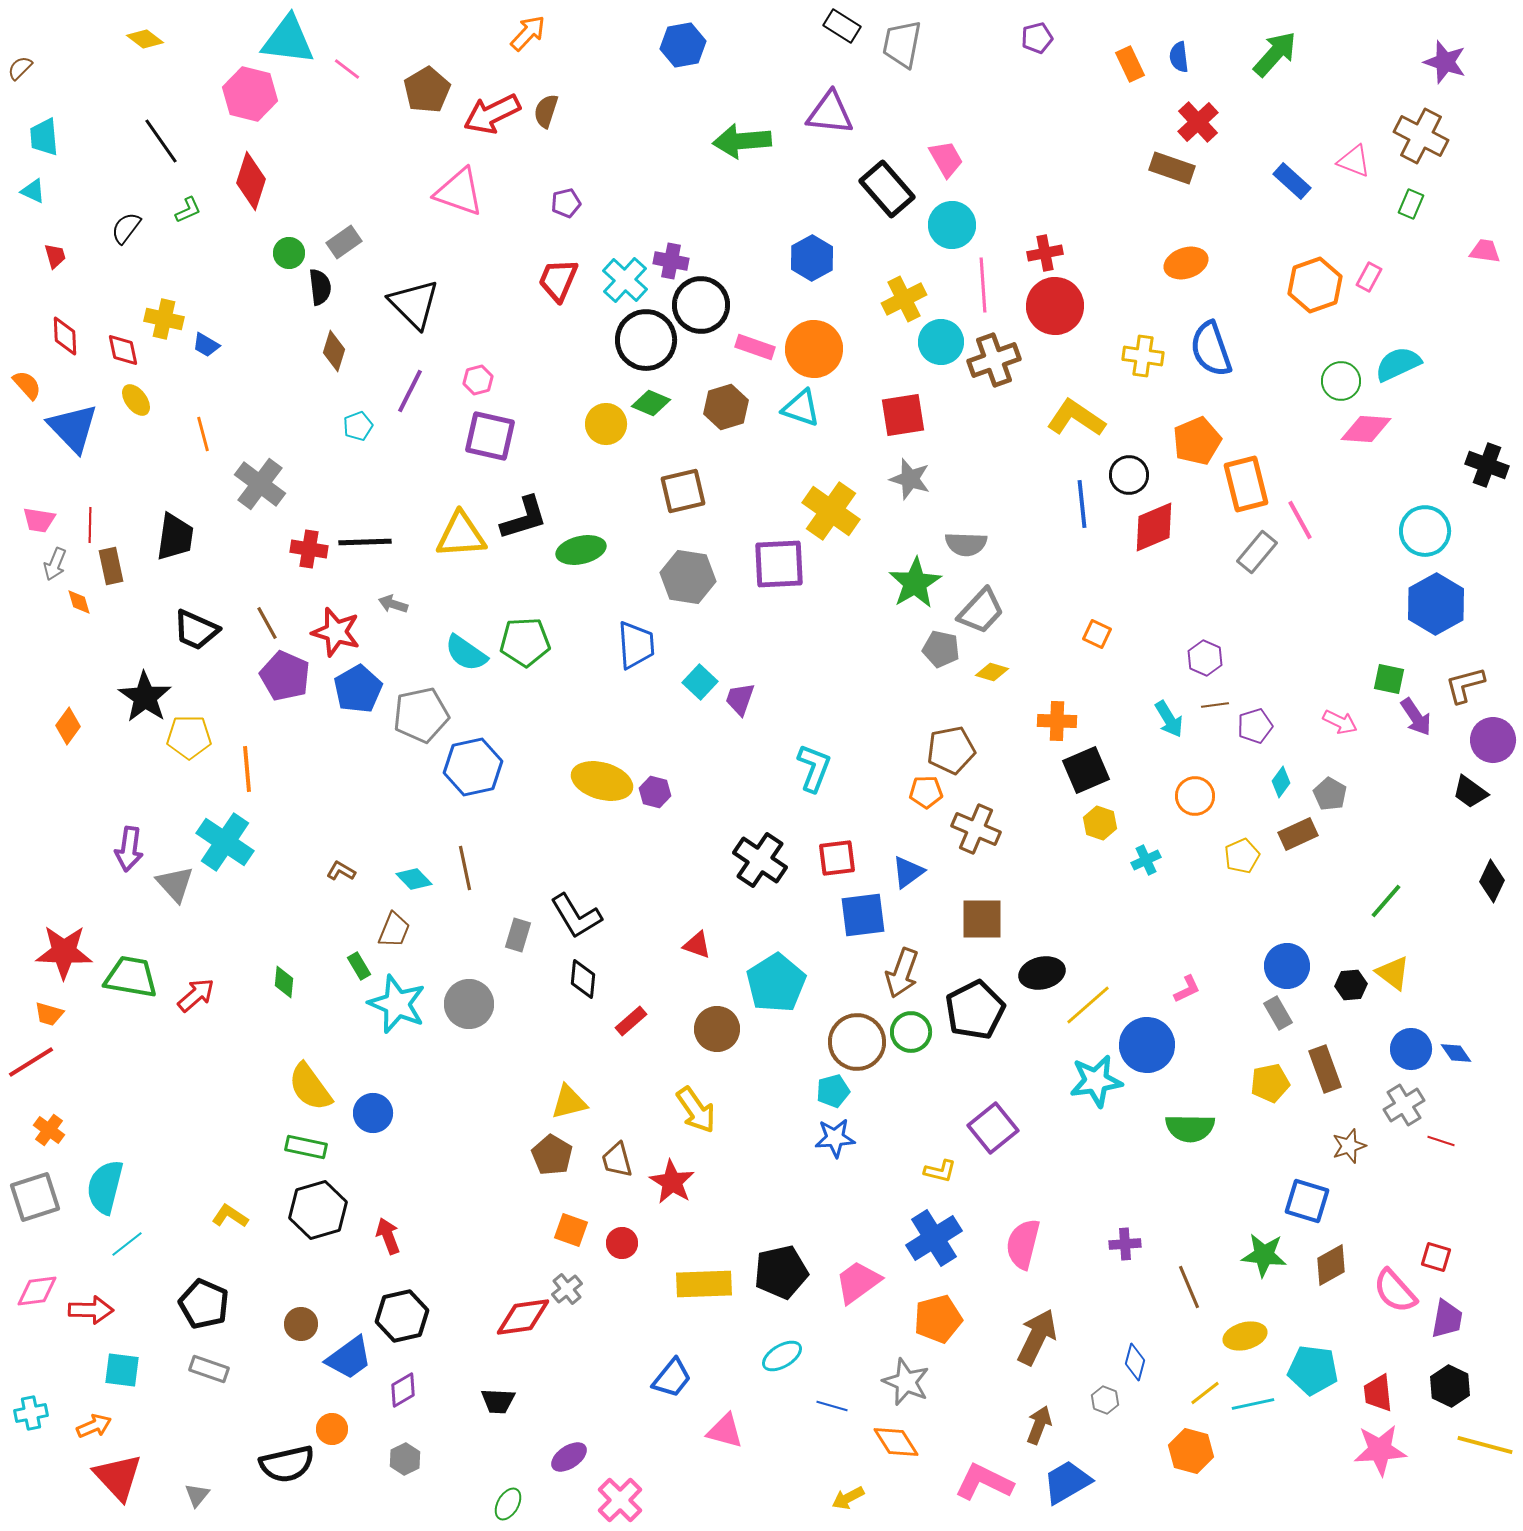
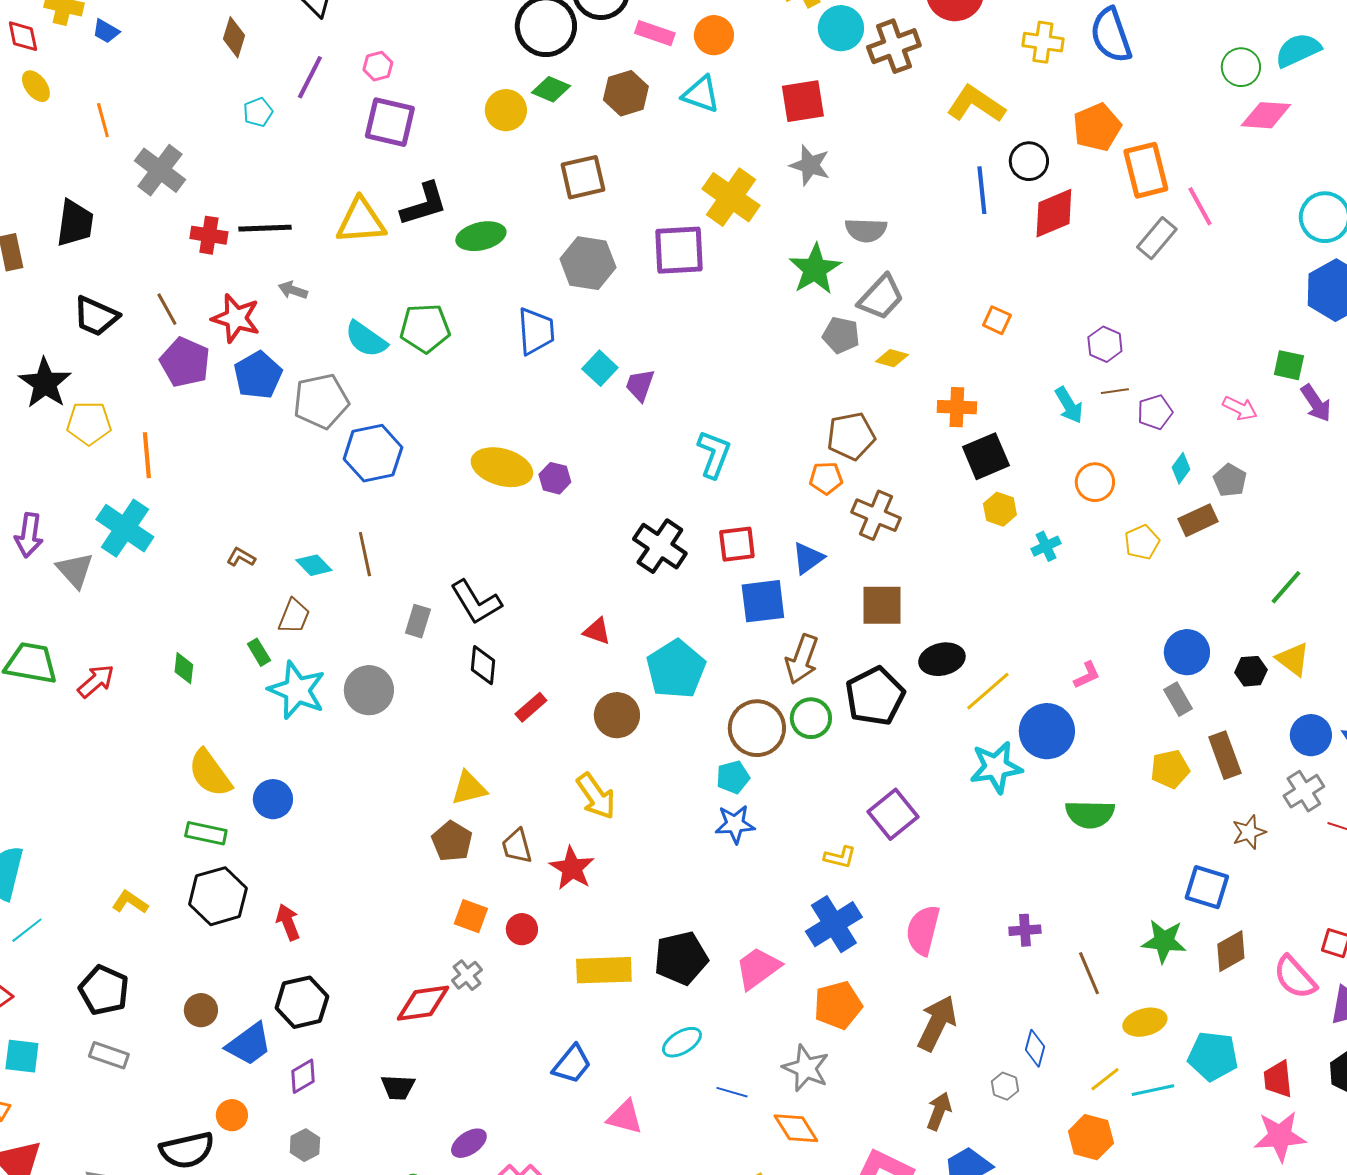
orange circle: (814, 349) -> (714, 35), size x0.7

